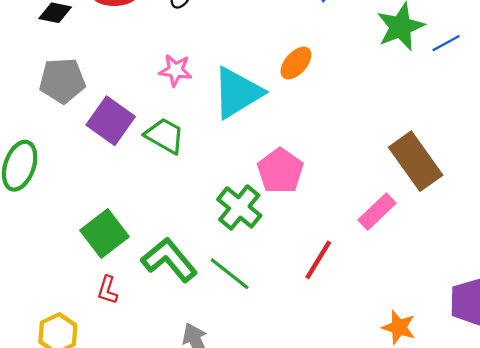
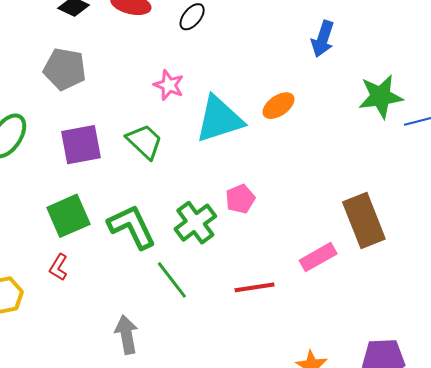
purple square: (111, 121) -> (81, 145), moved, turned 30
pink pentagon: (280, 171) -> (240, 199), size x0.7
green L-shape: (169, 260) -> (132, 227), moved
red line: (318, 260) -> (255, 287), turned 36

